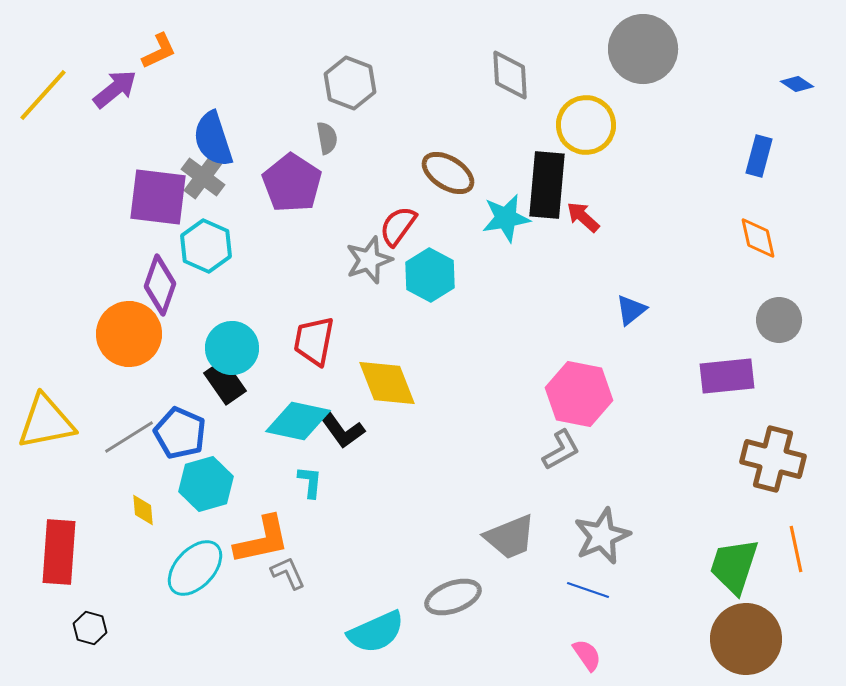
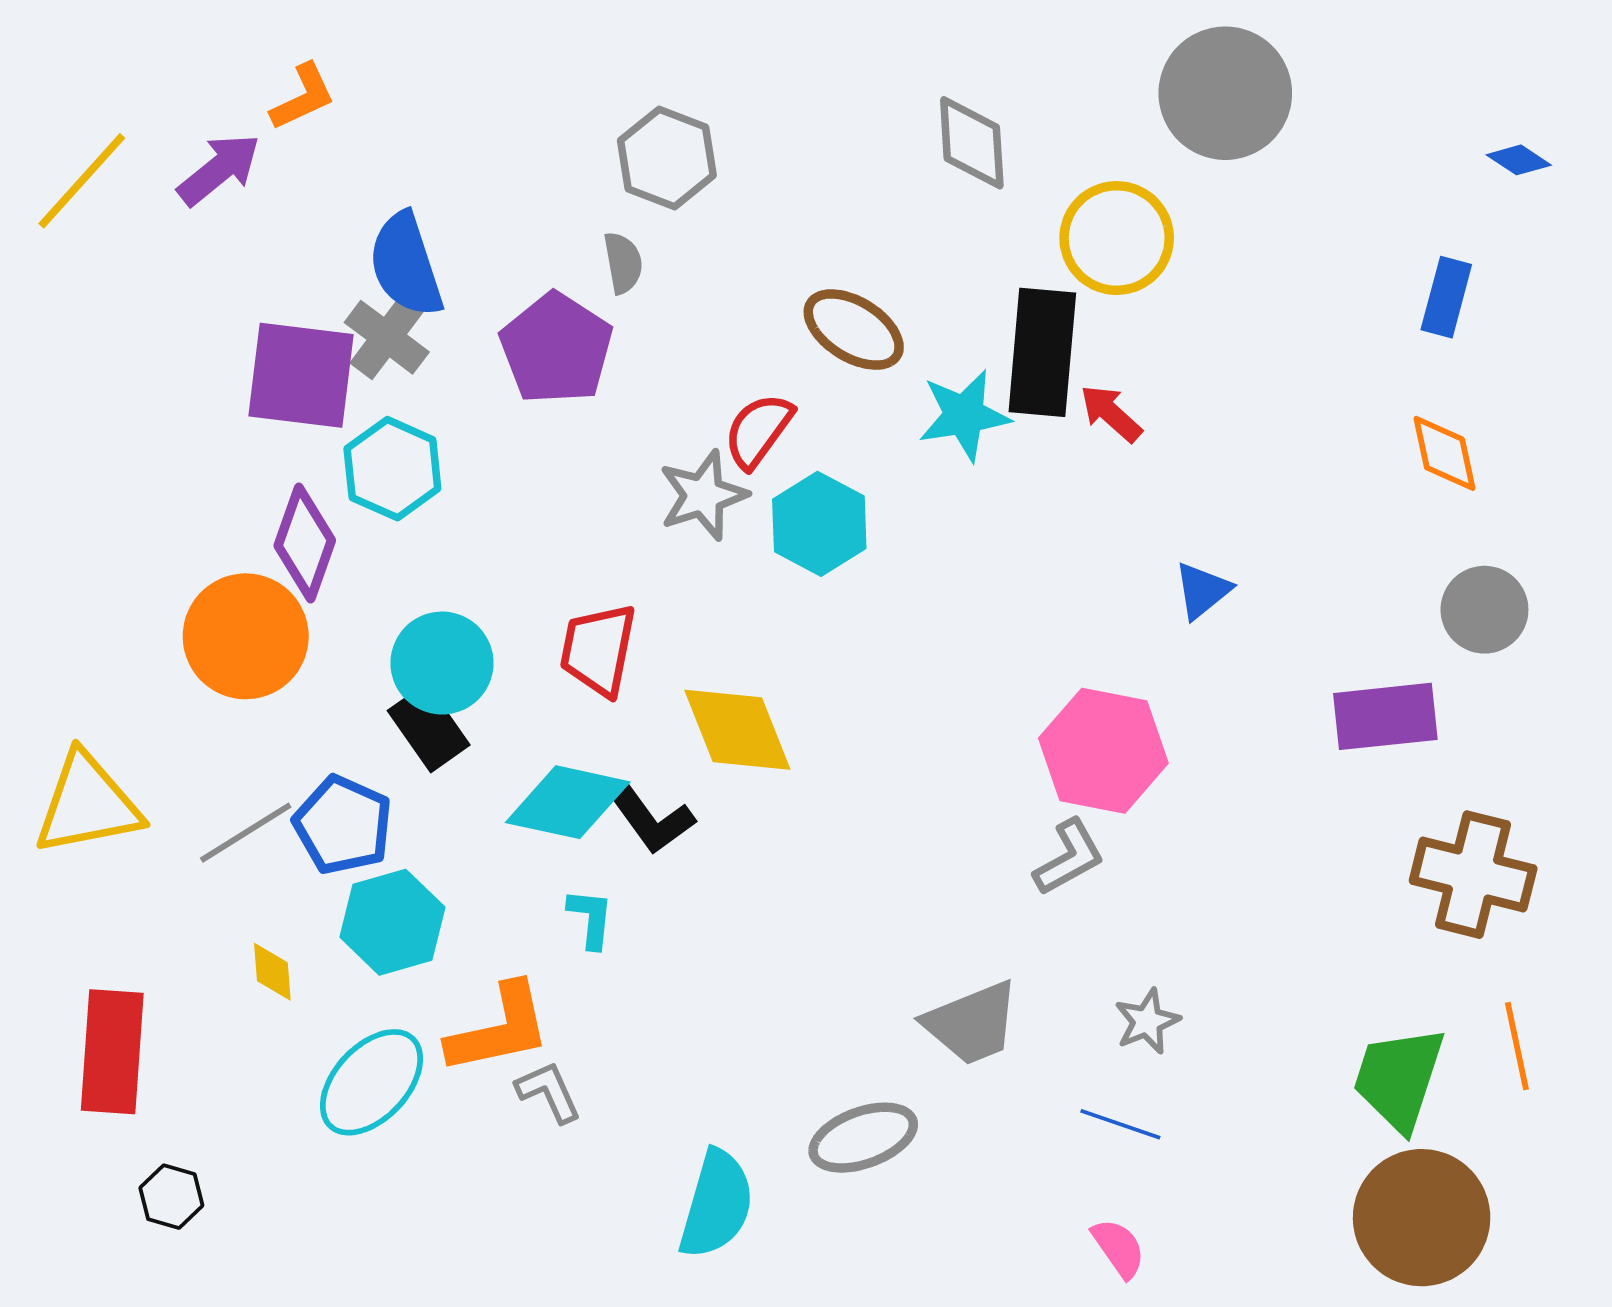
gray star: (602, 536) -> (1147, 1021), size x0.6
cyan semicircle: (376, 632) -> (716, 1204), turned -50

